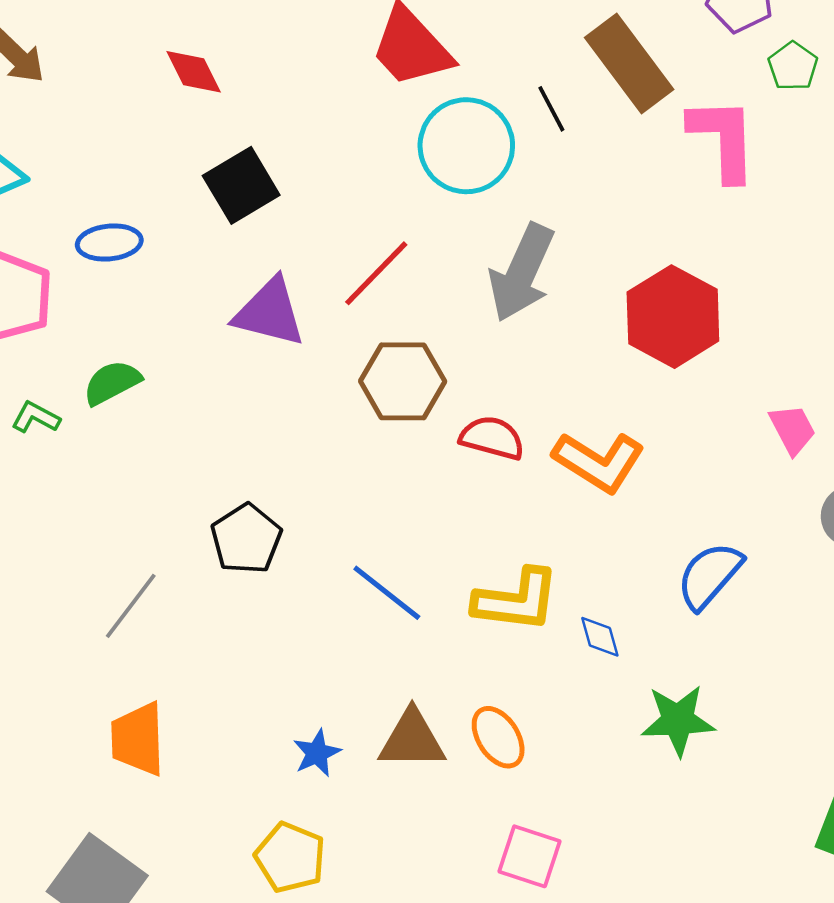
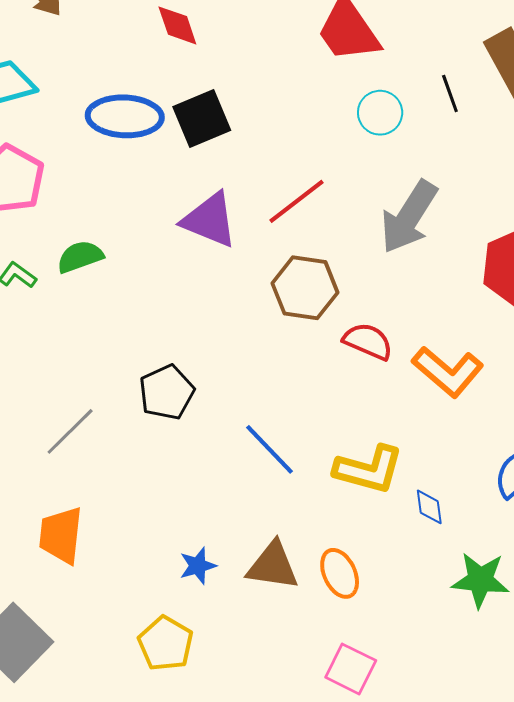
cyan circle: (466, 146) -> (380, 113), size x0.6
blue ellipse: (109, 242) -> (125, 116), moved, size x1.5

